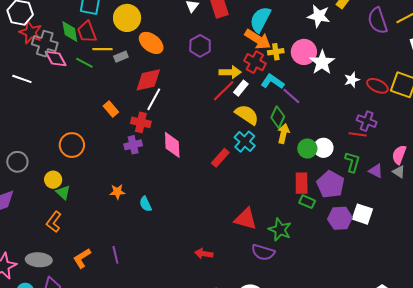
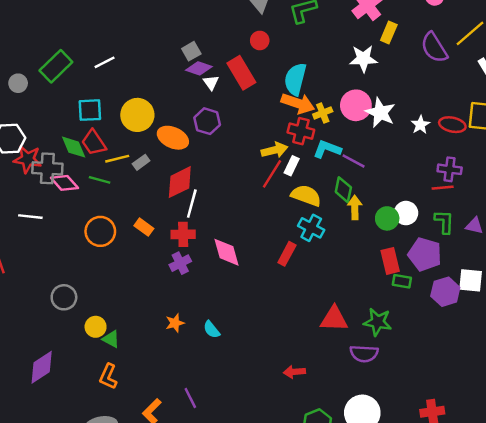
purple hexagon: (200, 46) -> (207, 121), moved
orange circle: (72, 145) -> (100, 231), moved
gray circle: (17, 162) -> (64, 297), moved

